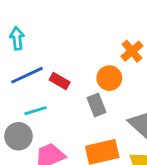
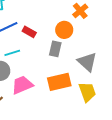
gray rectangle: (97, 105) -> (55, 49), turned 35

